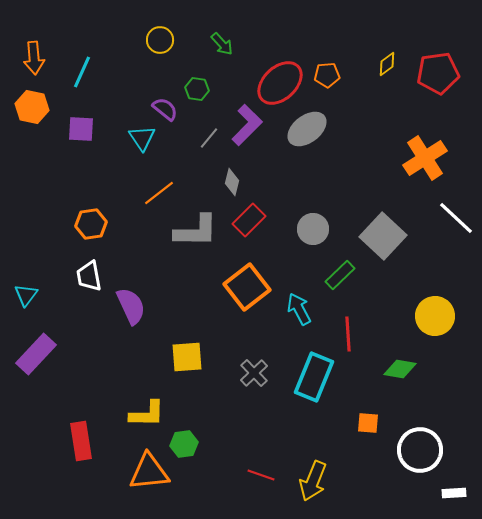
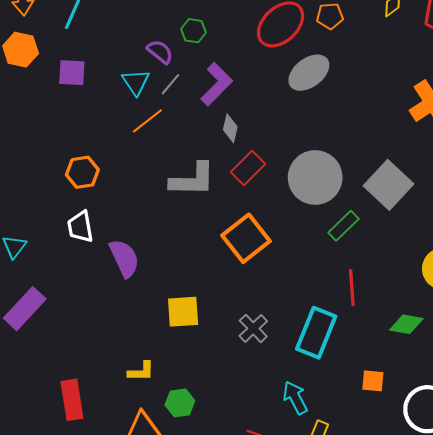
purple L-shape: (247, 125) -> (217, 84), moved
gray line: (209, 138) -> (170, 84), moved
orange line: (159, 193) -> (147, 121), moved
gray circle: (313, 229) -> (315, 178), size x1.6
cyan arrow: (299, 309) -> (295, 398), moved
yellow L-shape: (147, 414) -> (141, 371), size x0.7

